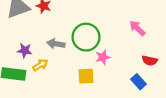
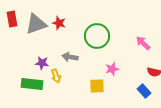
green circle: (86, 37) -> (97, 36), moved
yellow arrow: (40, 65) -> (56, 76), turned 104

